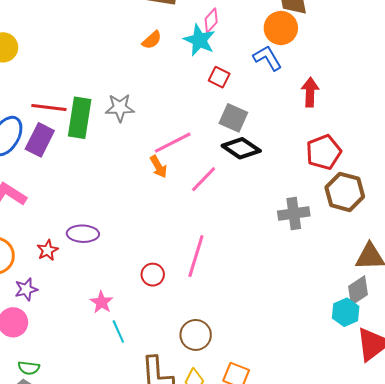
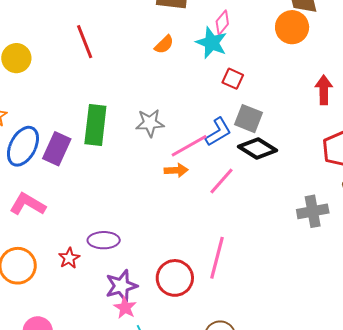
blue L-shape: (267, 58) -> (218, 132), moved, turned 92
red line: (49, 107) -> (85, 42), moved, turned 64
gray star: (120, 108) -> (150, 123), moved
orange arrow: (158, 167) -> (176, 170), turned -60
red circle: (153, 275) -> (175, 278), size x1.6
purple star: (26, 289) -> (121, 286), moved, size x1.4

